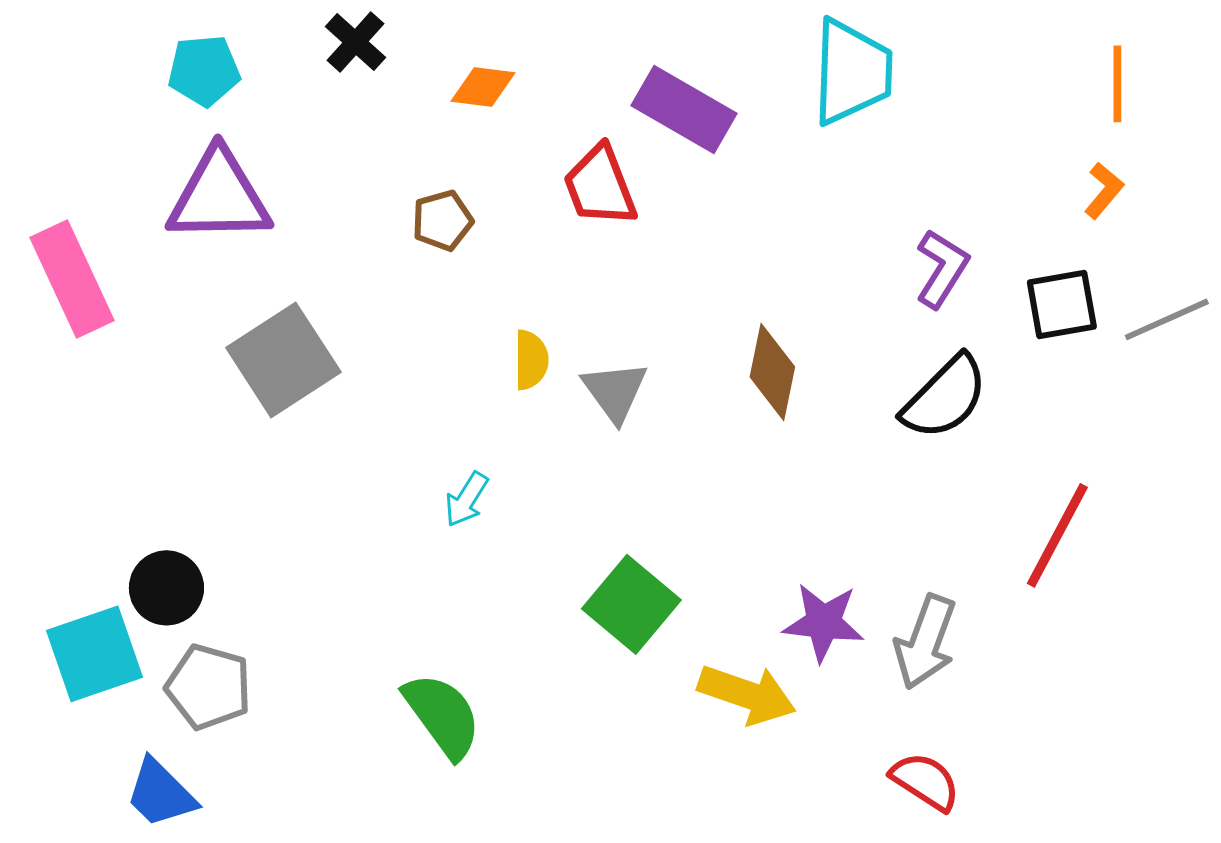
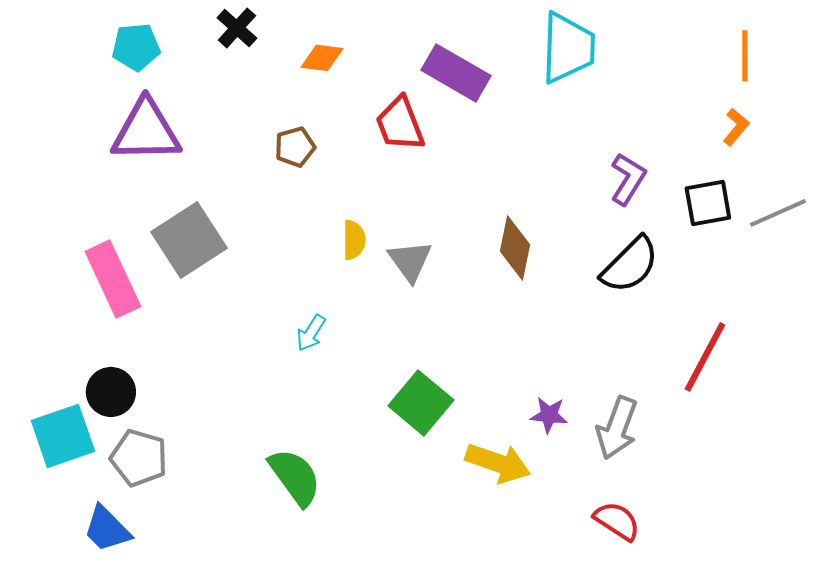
pink rectangle: (72, 279) -> (113, 279), moved
purple star: (823, 622) -> (549, 415), size x0.7

